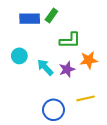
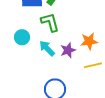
green L-shape: (70, 40) -> (50, 22), moved, turned -105
yellow line: (86, 98) -> (93, 65), moved

